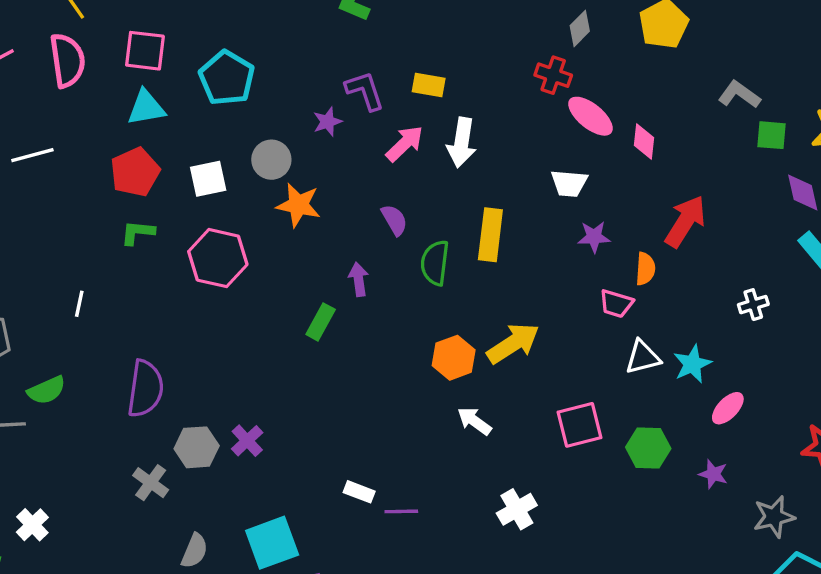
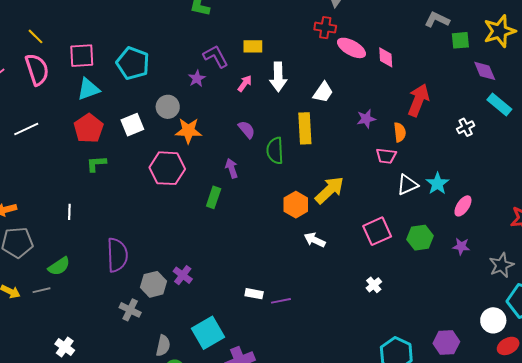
pink arrow: (405, 144) -> (245, 83), size x0.7
white trapezoid: (569, 183) -> (323, 92), moved, turned -50
pink hexagon: (218, 258) -> (167, 168), moved
white cross: (753, 305) -> (466, 127), moved
white cross: (517, 509) -> (374, 285), moved, size x0.7

